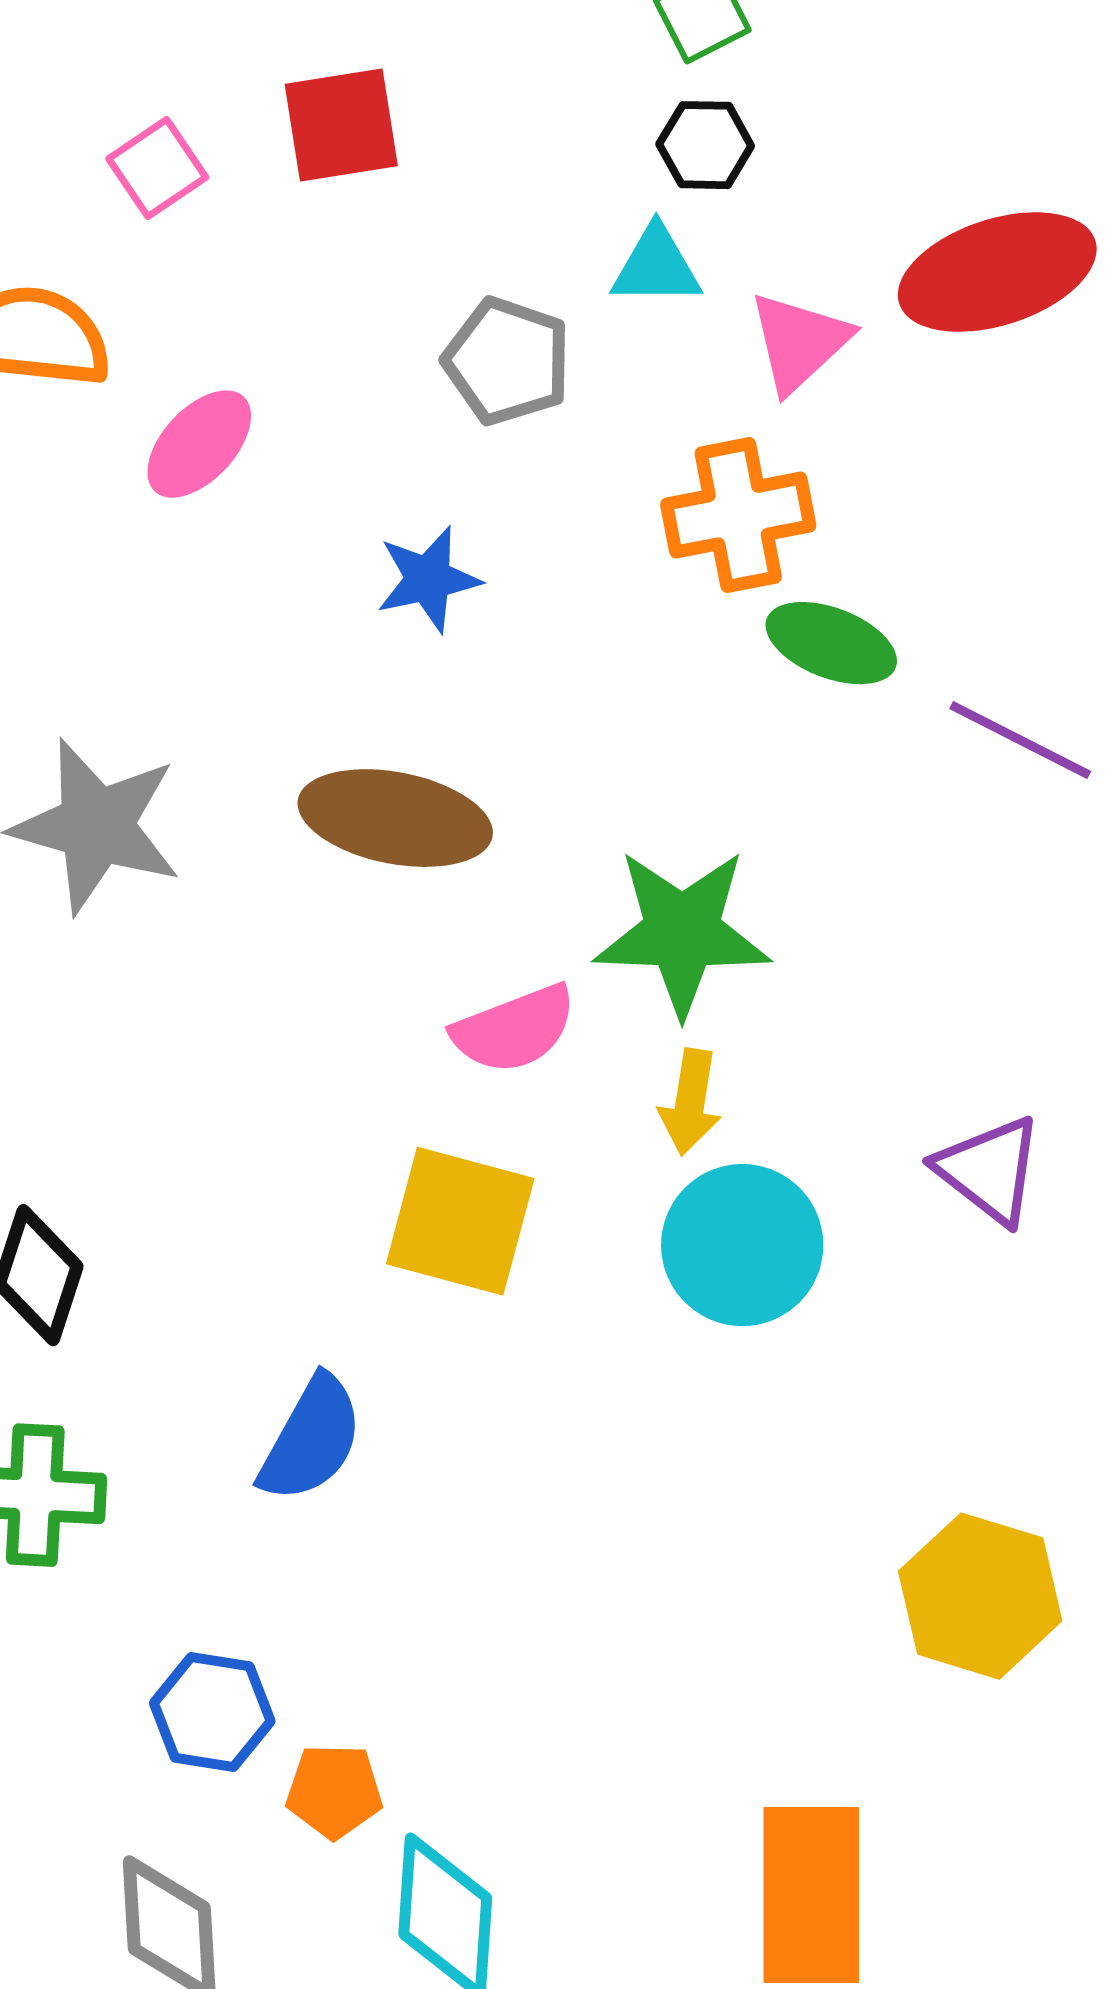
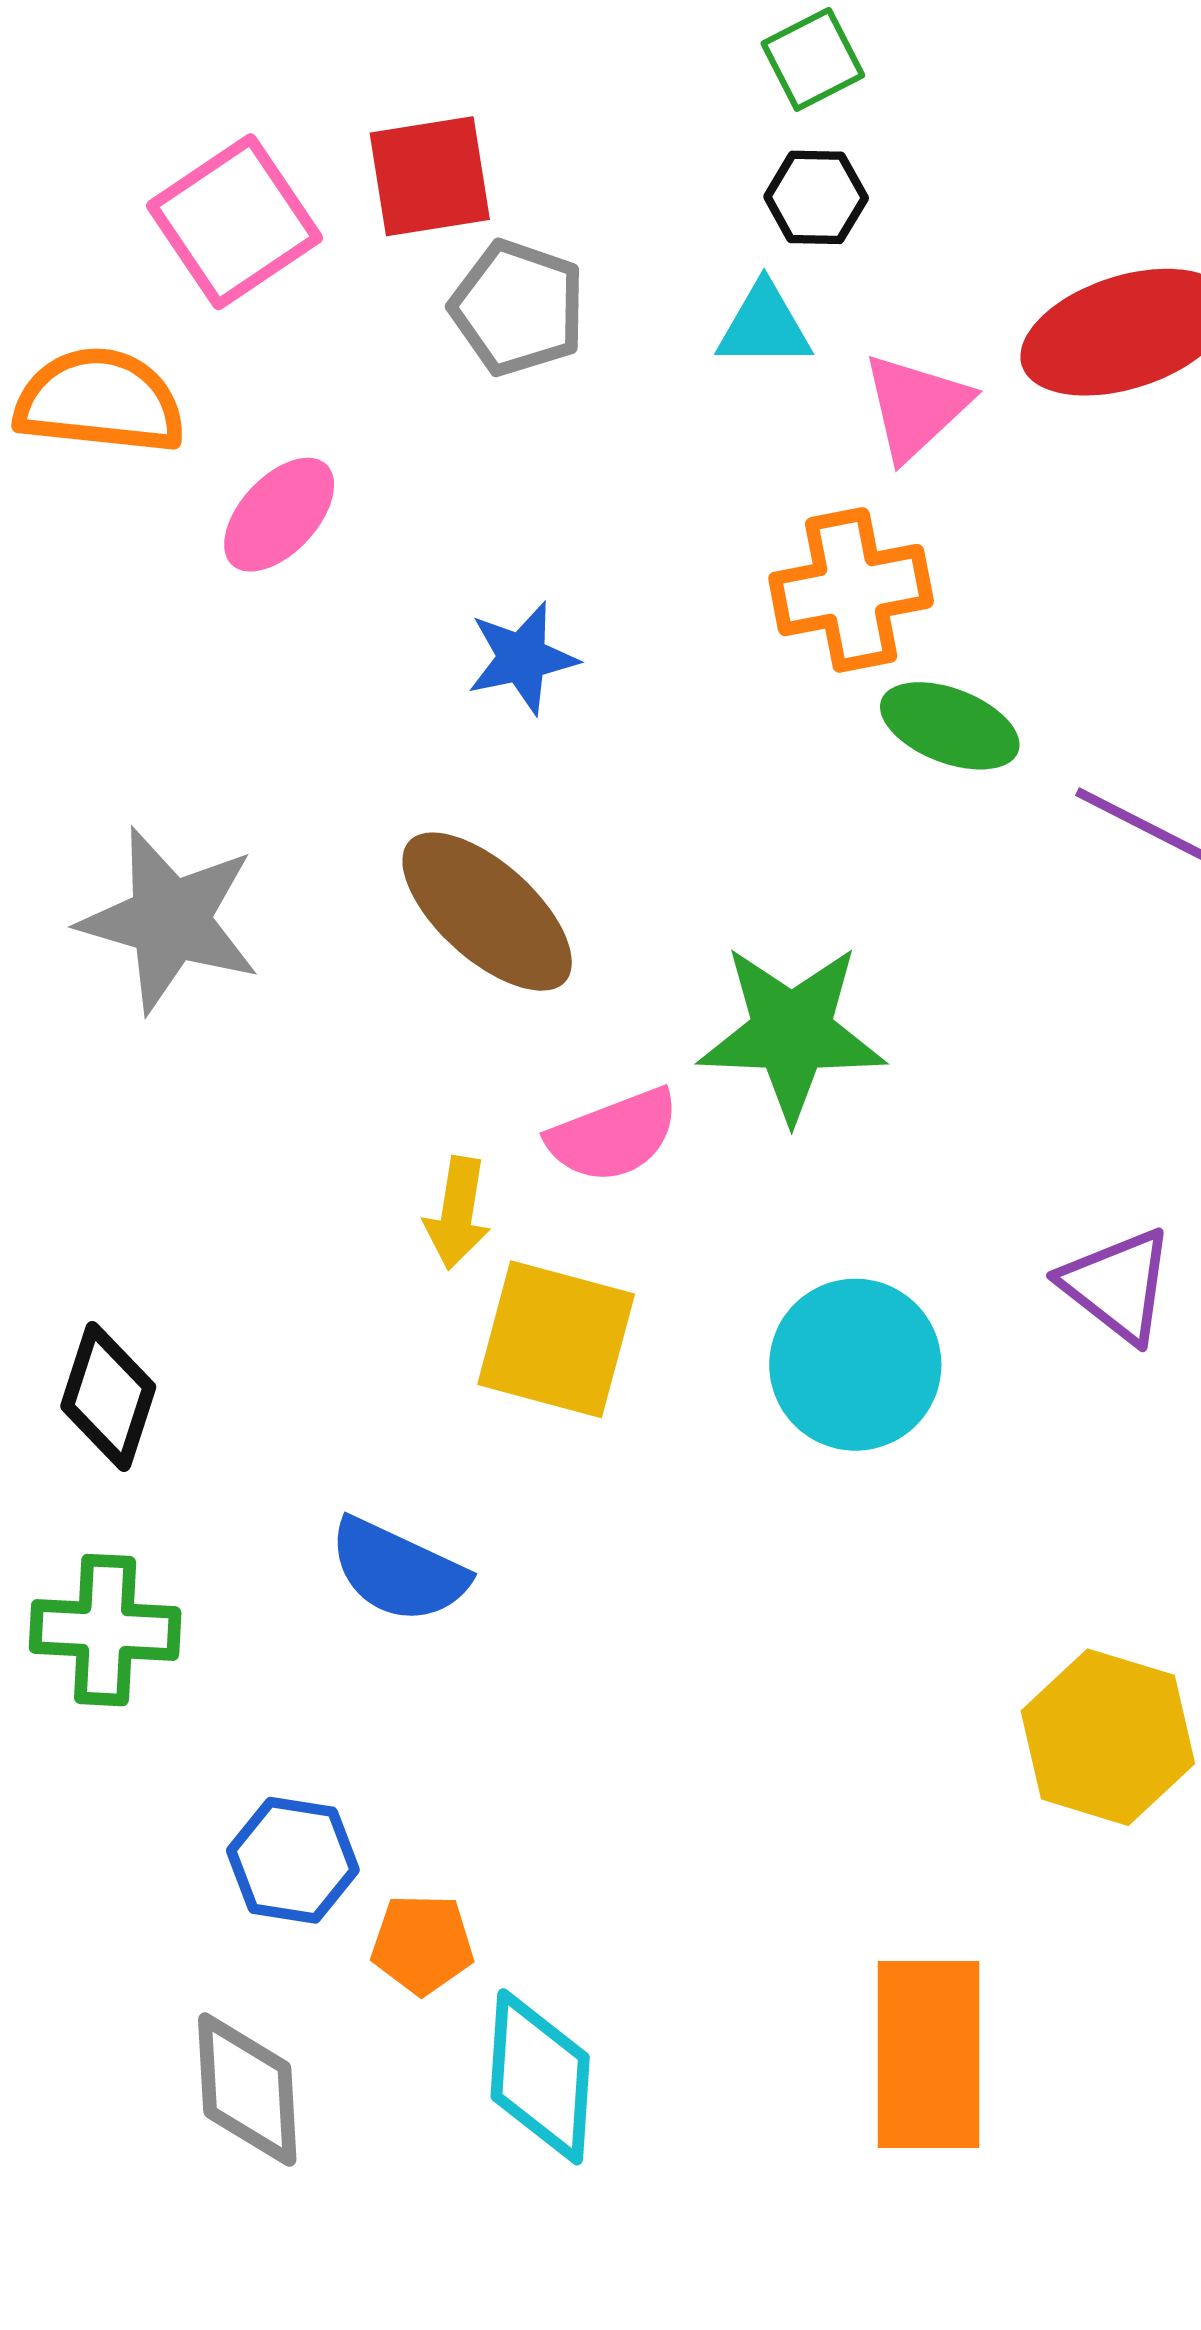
pink square: (157, 168) -> (235, 222), size x1.6
gray pentagon: (507, 361) -> (518, 308), moved
brown ellipse: (395, 818) -> (487, 912), turned 31
yellow arrow: (690, 1102) -> (457, 1213), moved
blue semicircle: (311, 1439) -> (398, 1571), turned 86

